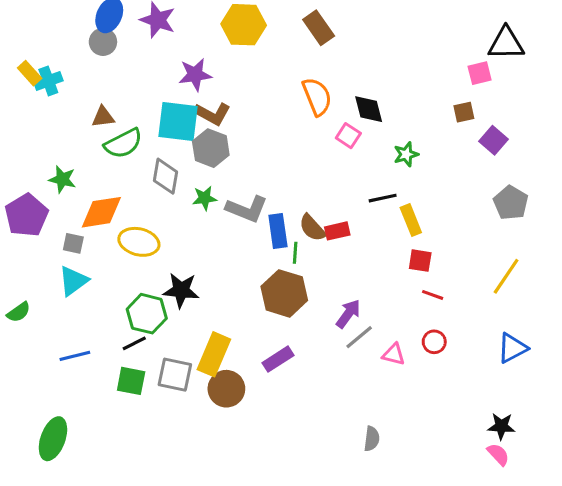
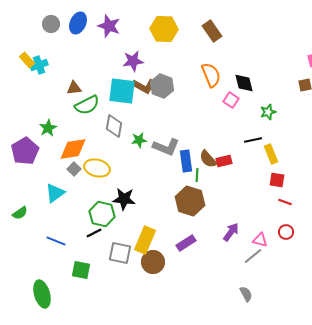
gray circle: (103, 42) -> (51, 24), moved
gray hexagon: (211, 148) -> (162, 86), moved
green star: (62, 179) -> (48, 128), turned 30
gray square: (73, 243) -> (74, 169), moved, turned 32
purple arrow: (348, 314) -> (231, 232), moved
gray line: (359, 337) -> (253, 256), moved
blue line: (75, 356) -> (56, 241), turned 36
green square: (131, 381) -> (81, 270), moved
green ellipse: (53, 439) -> (42, 294), turned -36
gray semicircle: (372, 439) -> (246, 294), turned -35

